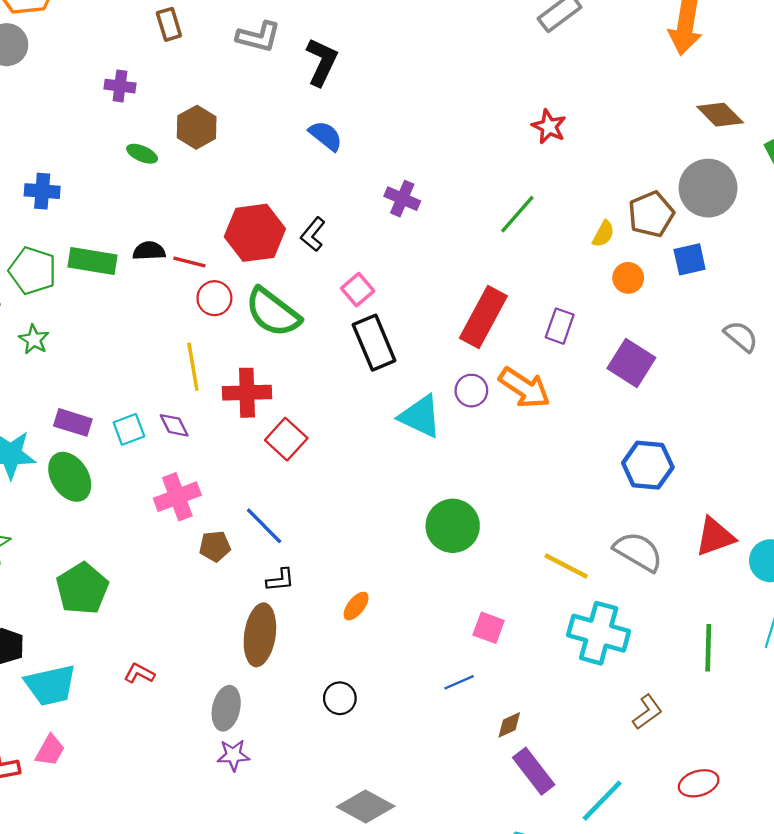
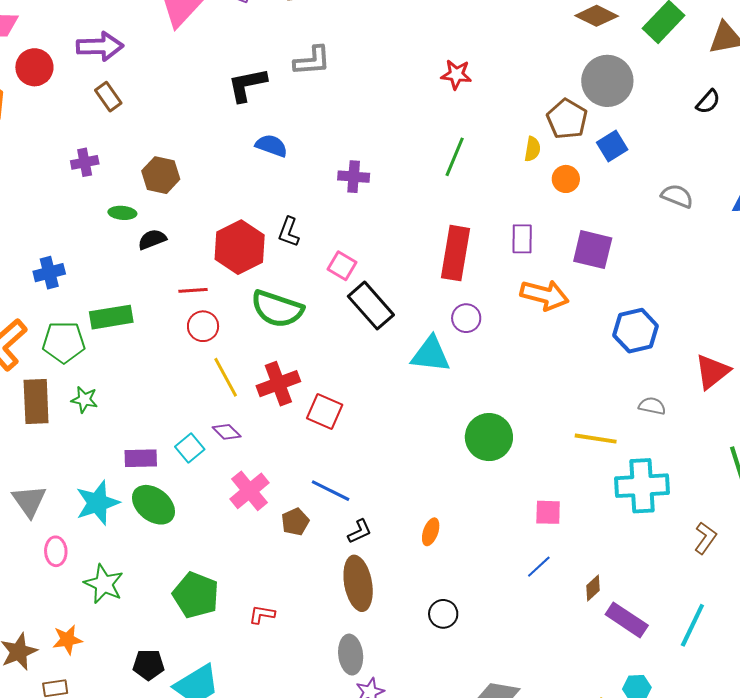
gray L-shape: (258, 37) -> (312, 61), moved
black L-shape: (322, 62) -> (247, 85), turned -108
black semicircle: (149, 251) -> (152, 239), moved
red circle: (214, 298) -> (203, 326), moved
orange arrow: (524, 388) -> (544, 295), moved
gray semicircle: (638, 552) -> (652, 406), size x0.6
red L-shape: (139, 673) -> (262, 614), moved

